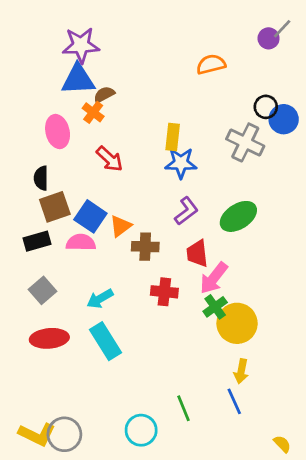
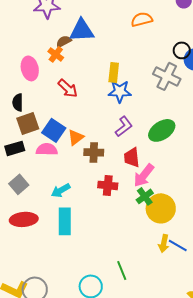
blue triangle: (78, 79) -> (82, 30), moved
cyan rectangle: (105, 341) -> (65, 221), turned 32
blue line: (234, 401) -> (178, 245), moved, turned -36

